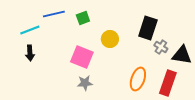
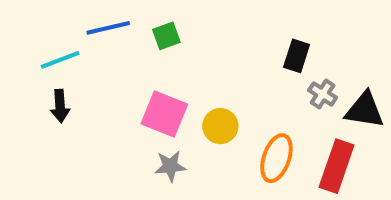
black rectangle: (148, 28) -> (297, 56), size x0.7
yellow circle: (110, 39) -> (220, 126), moved

